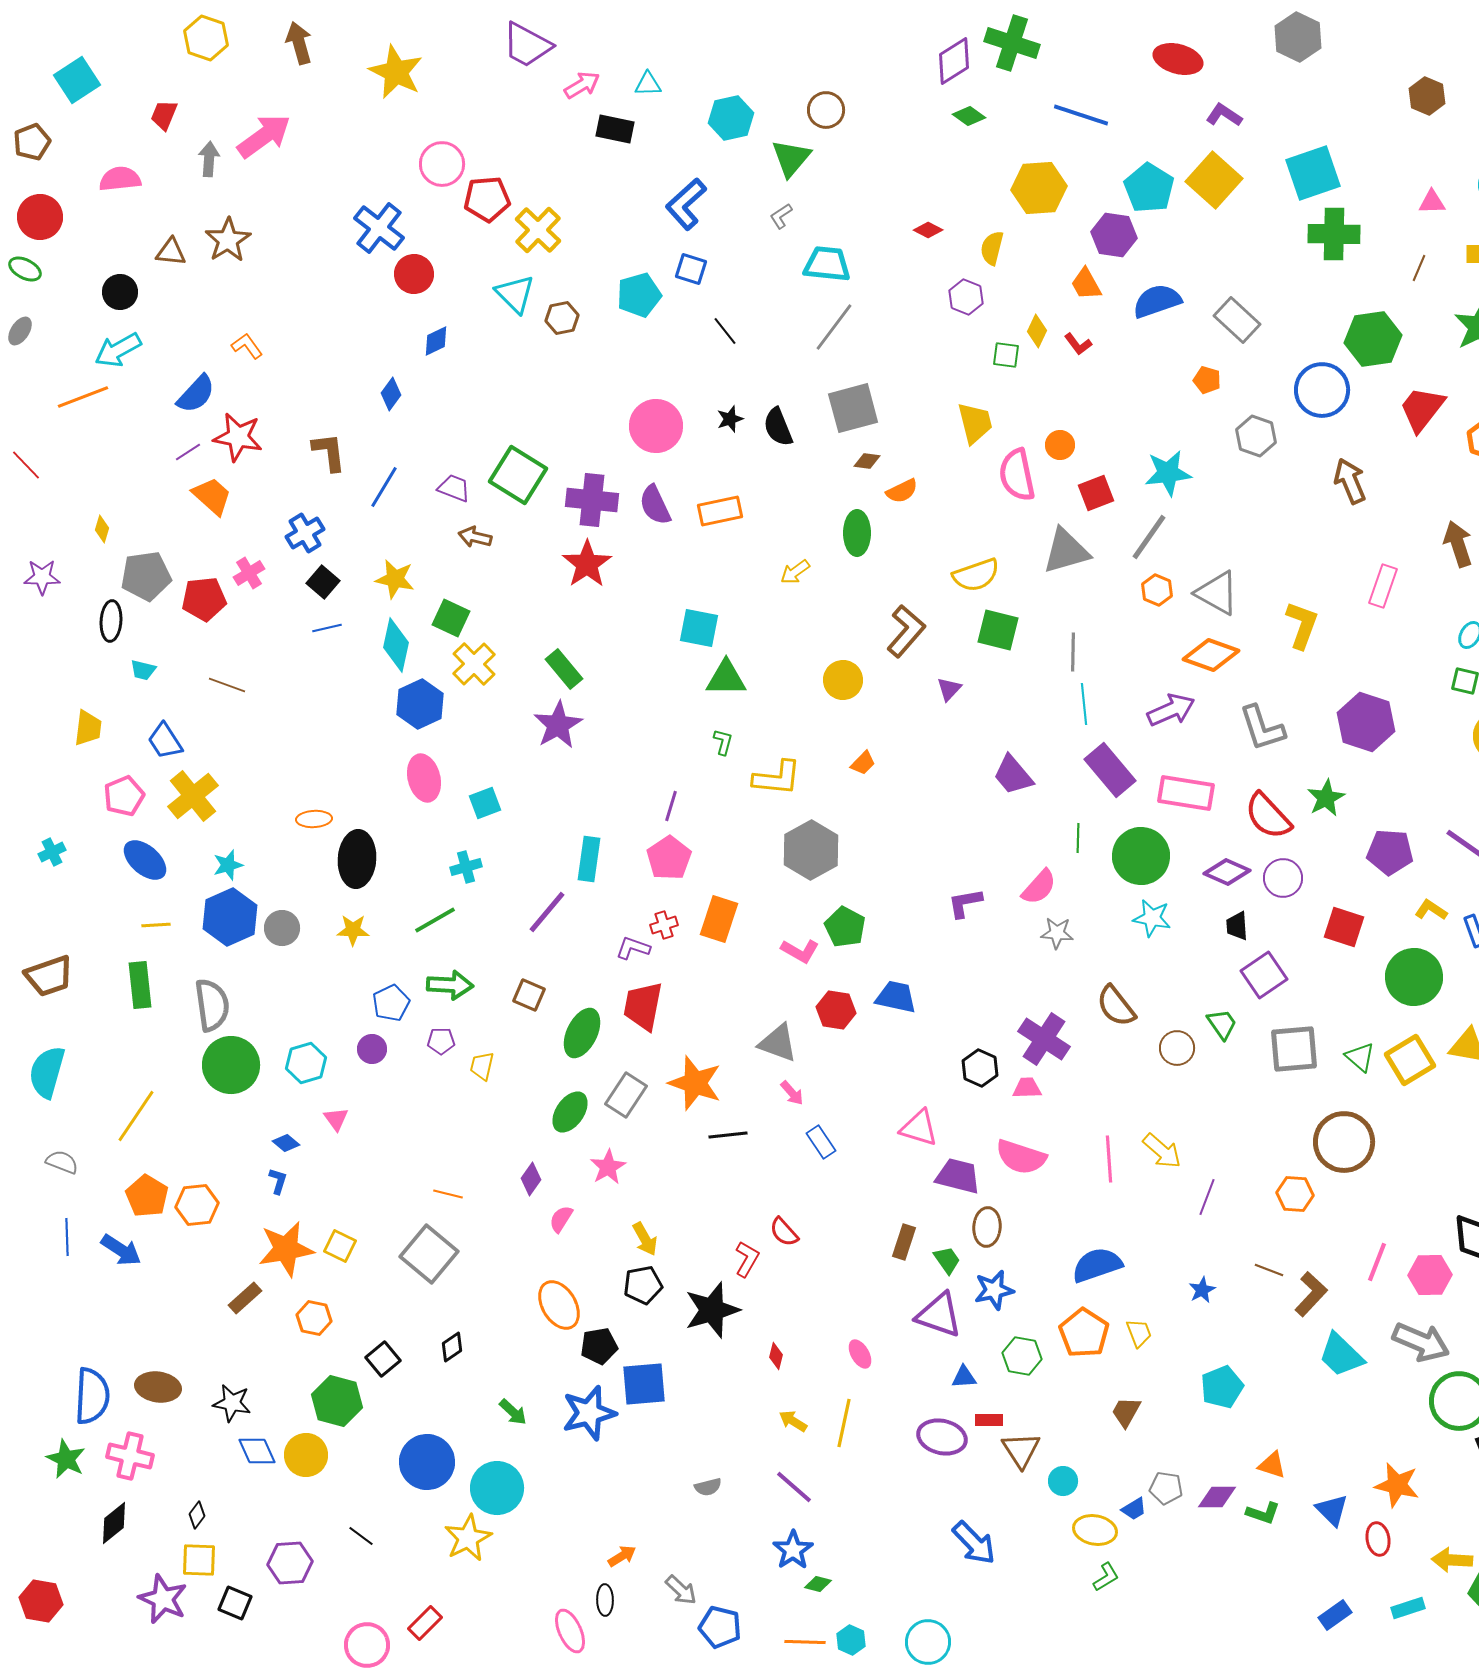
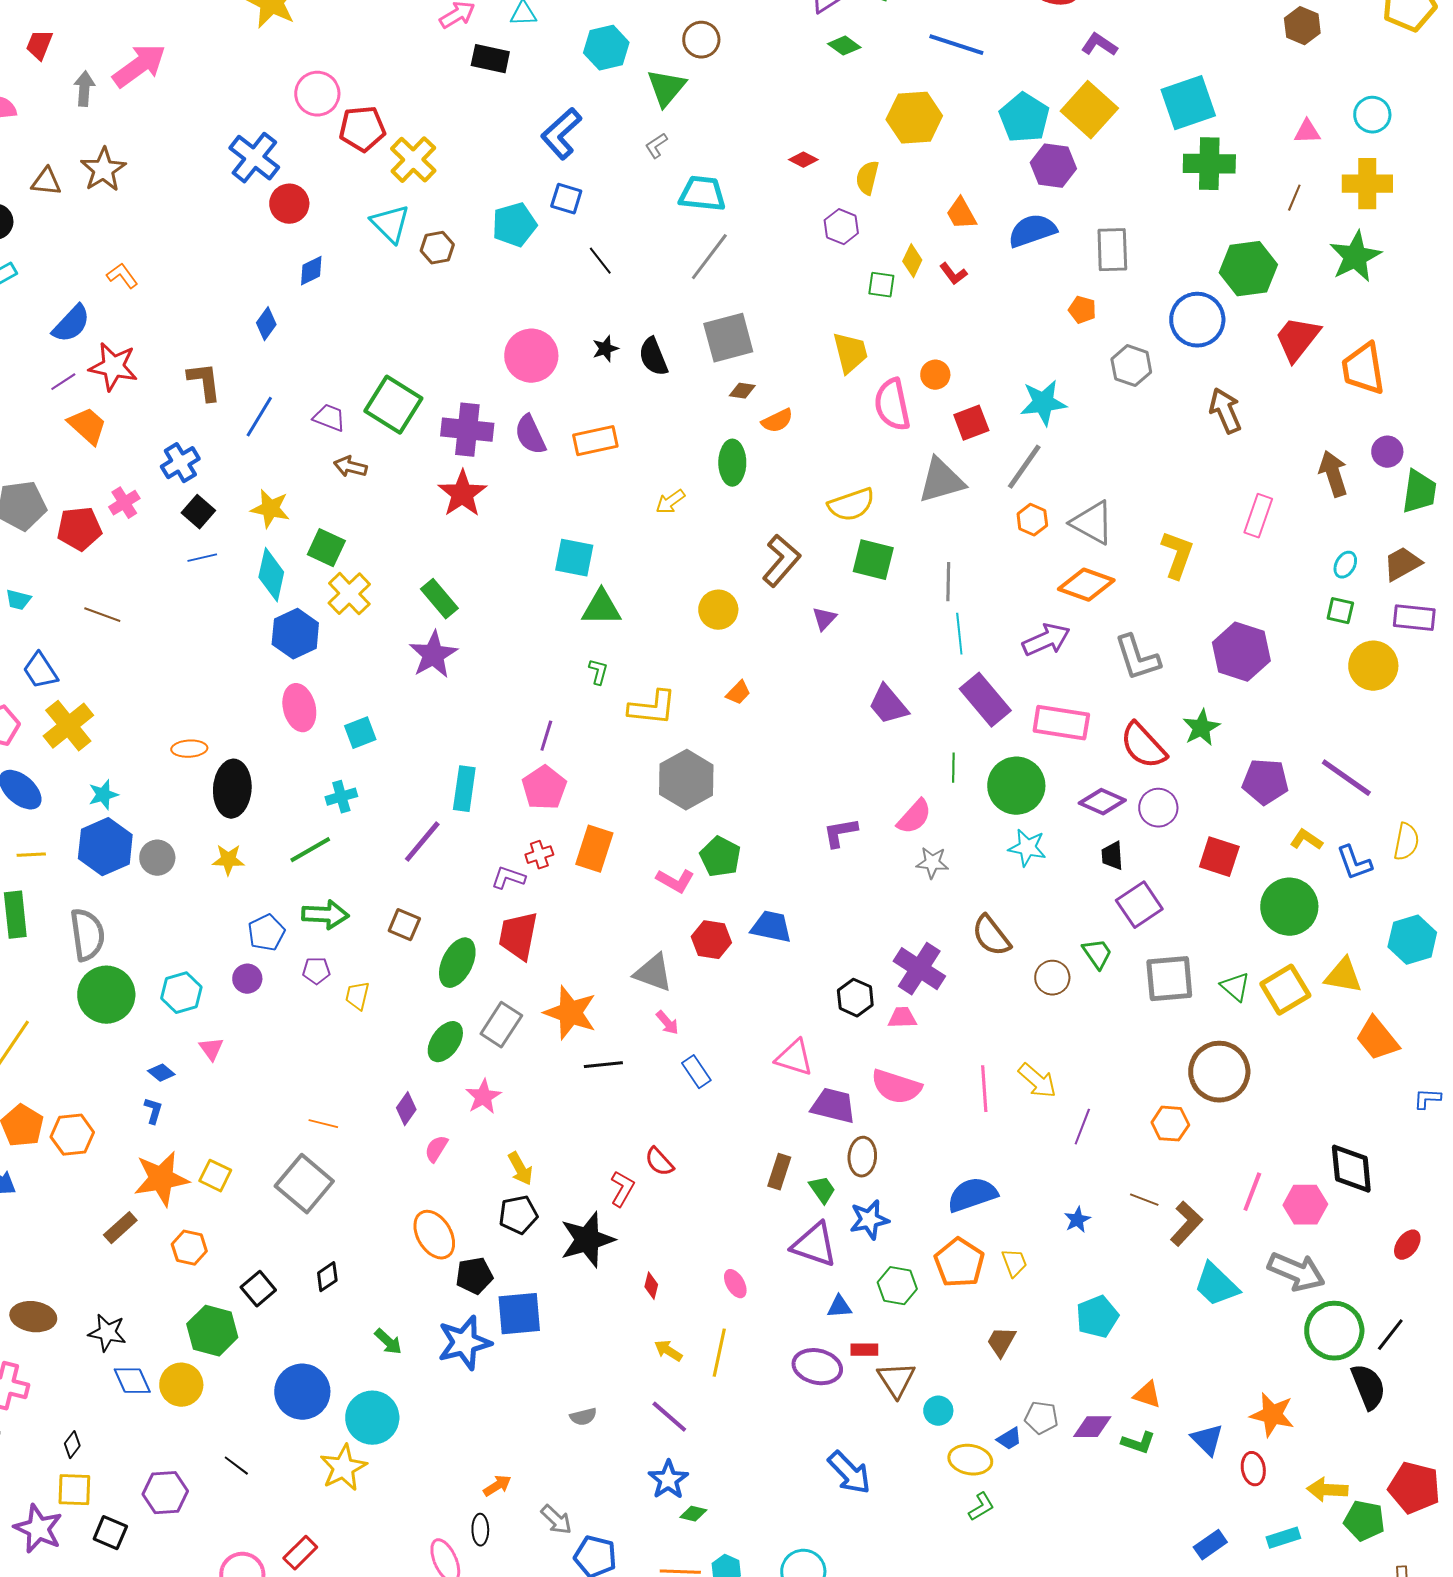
purple hexagon: (1114, 235) -> (1053, 166), moved
gray rectangle: (1237, 320) -> (1112, 250), turned 45

